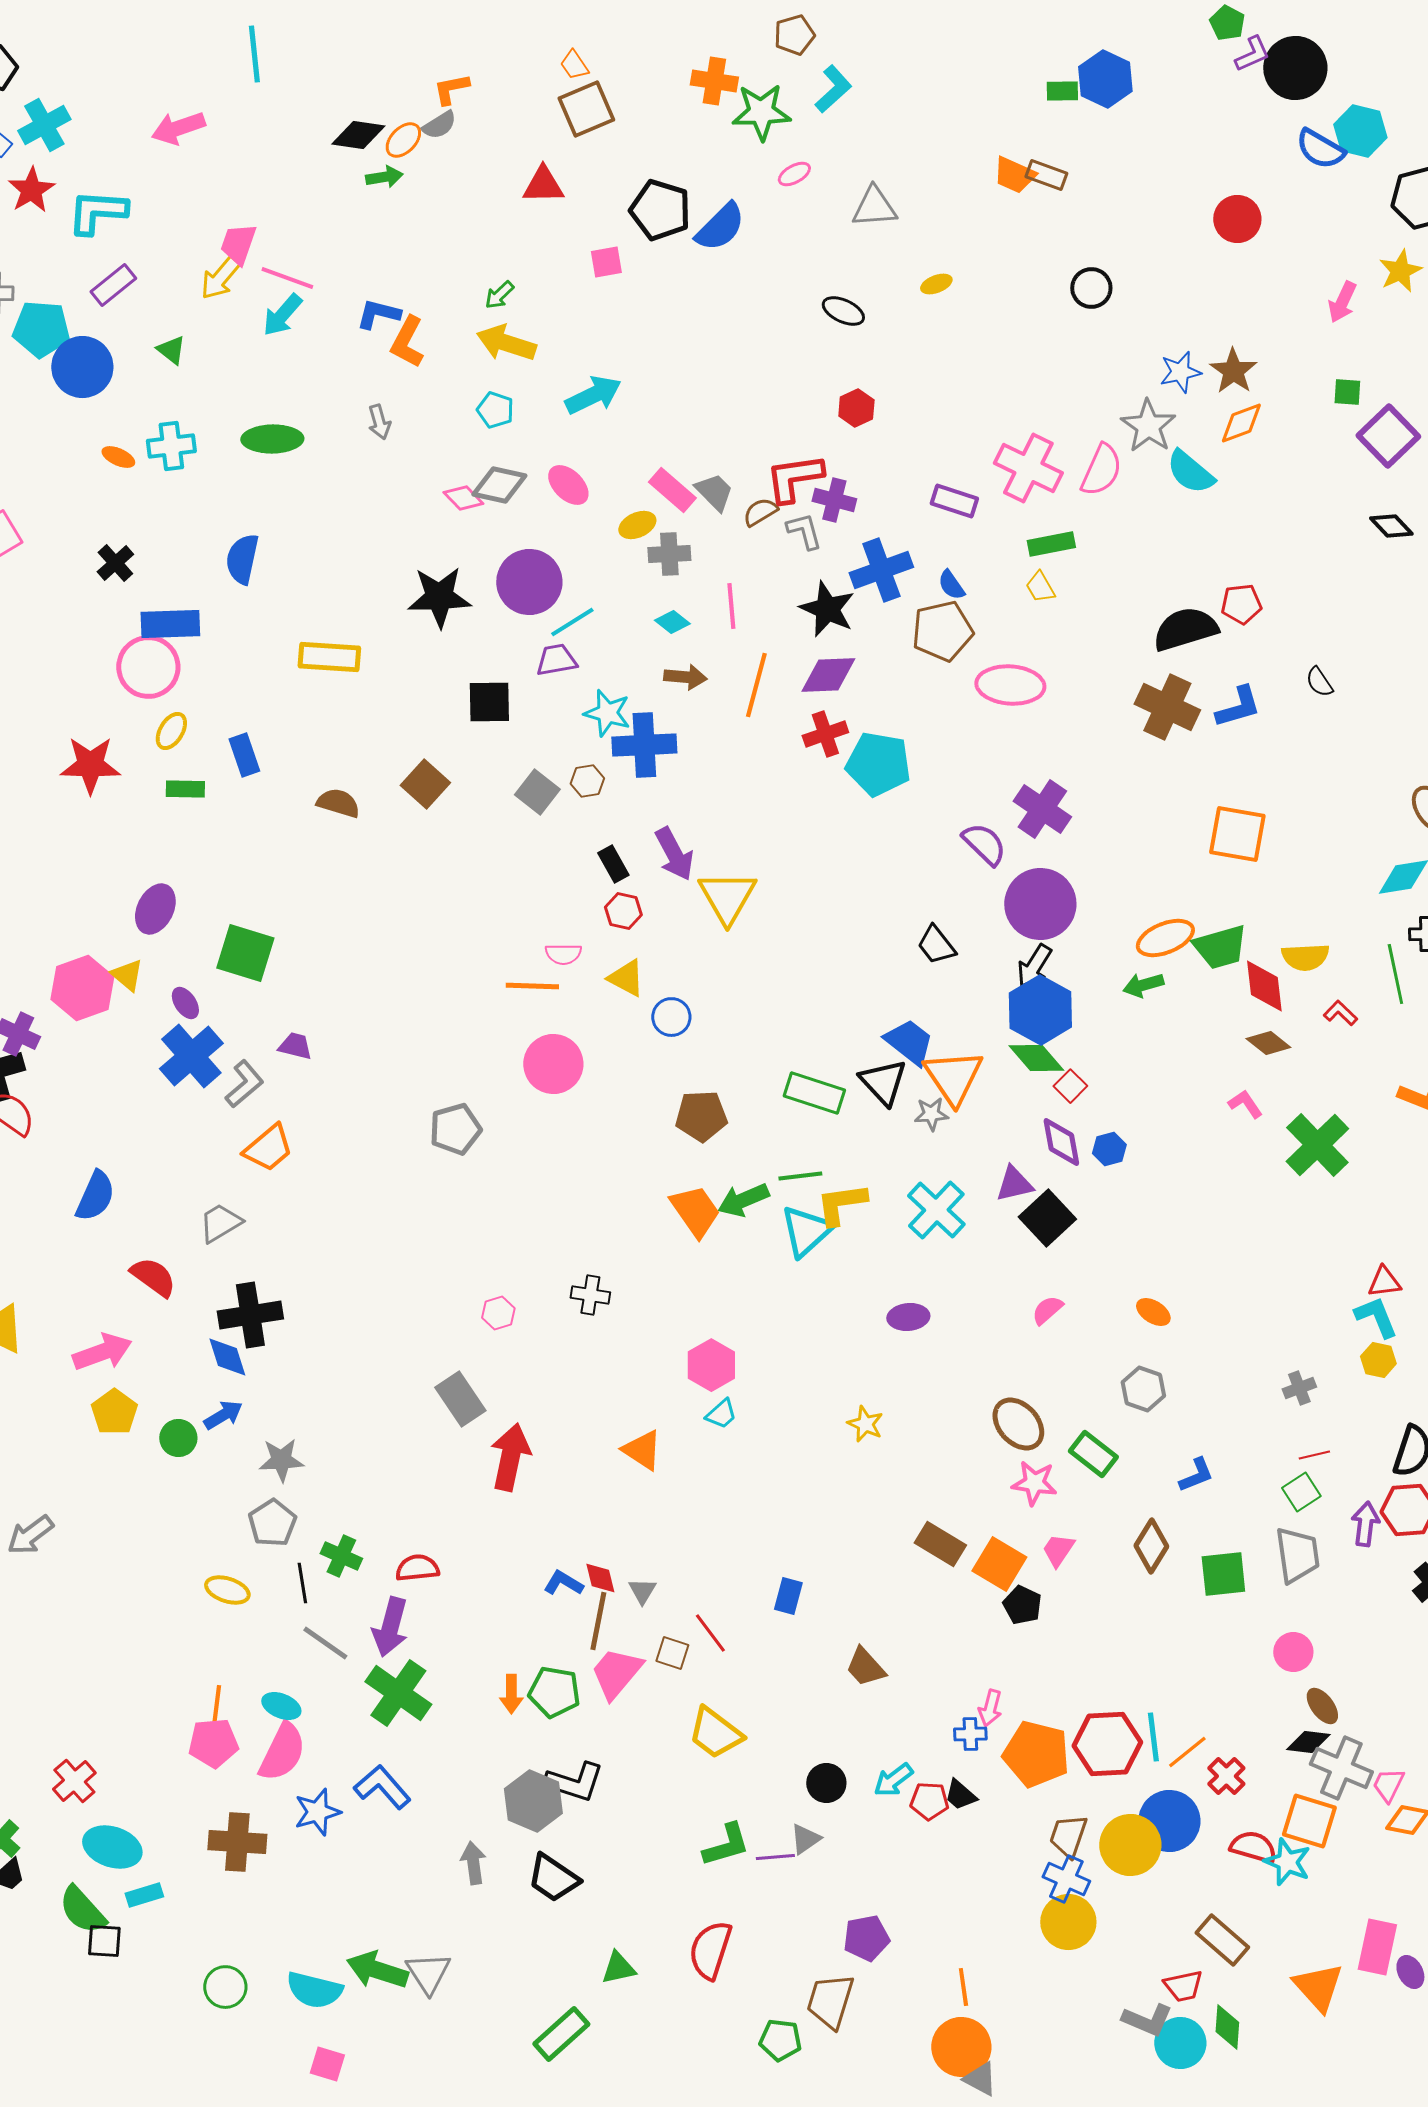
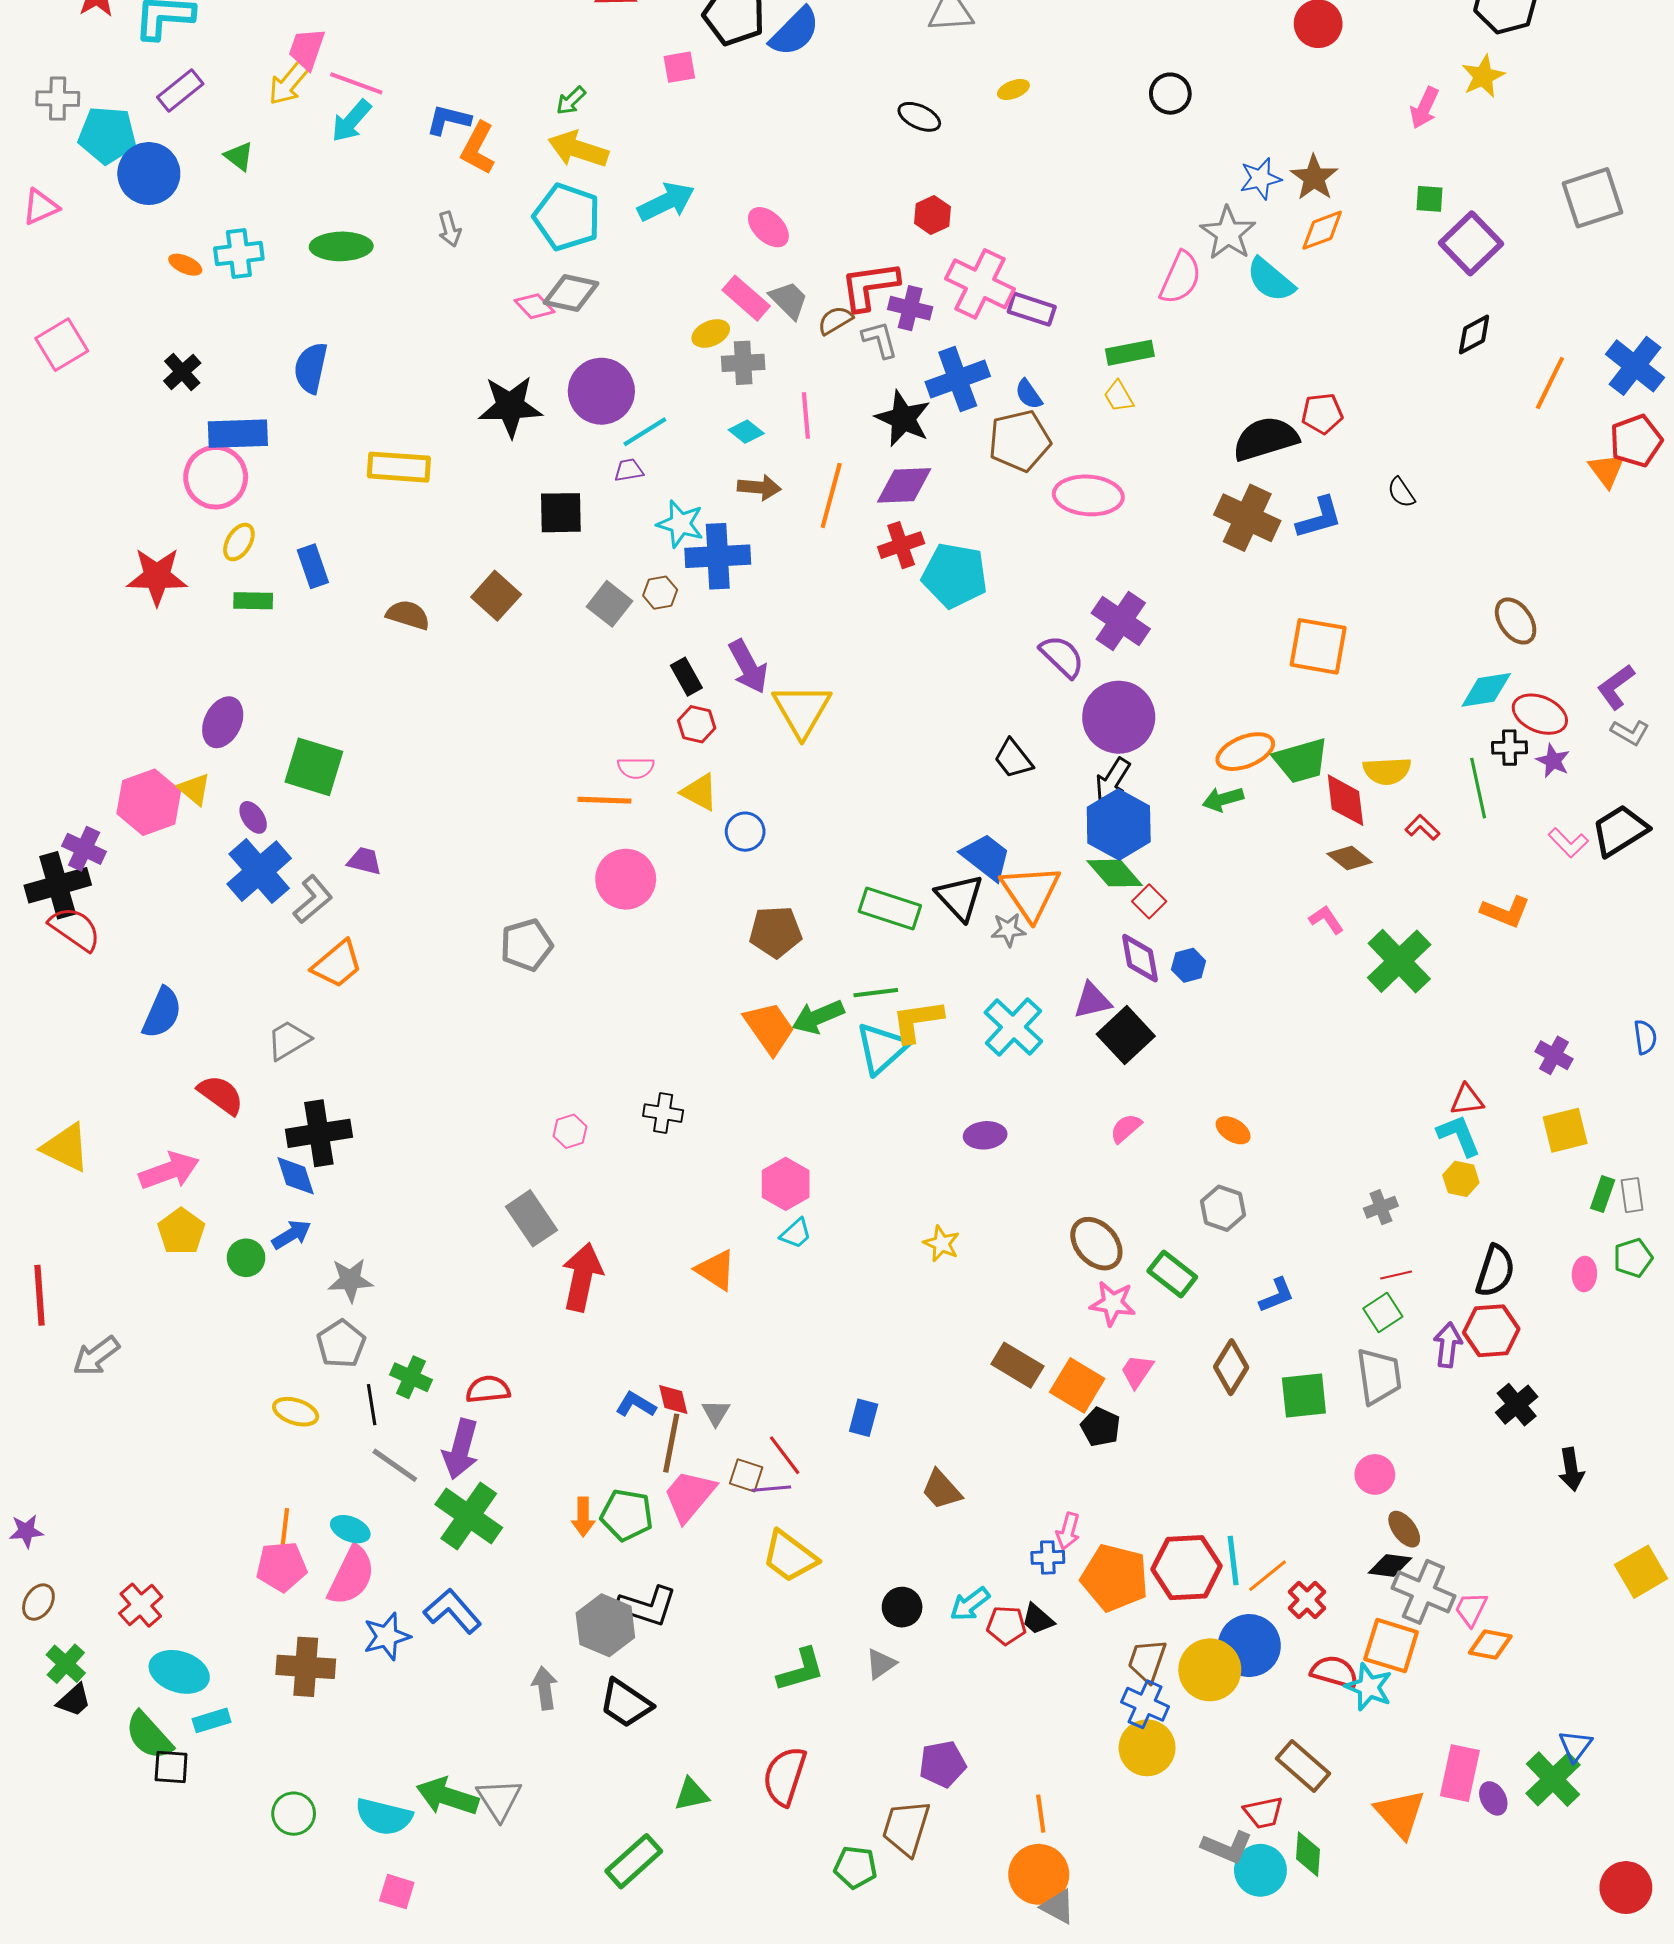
cyan pentagon: (495, 410) -> (567, 217), size x1.8
pink cross: (1028, 468) -> (980, 284), moved
pink ellipse: (568, 485) -> (768, 227), moved
black diamond: (1391, 526) -> (1474, 334), turned -75
purple trapezoid: (556, 660) -> (629, 470), size x0.7
purple line: (775, 1857) -> (771, 1489), moved

